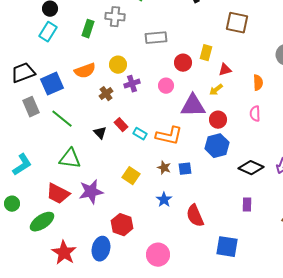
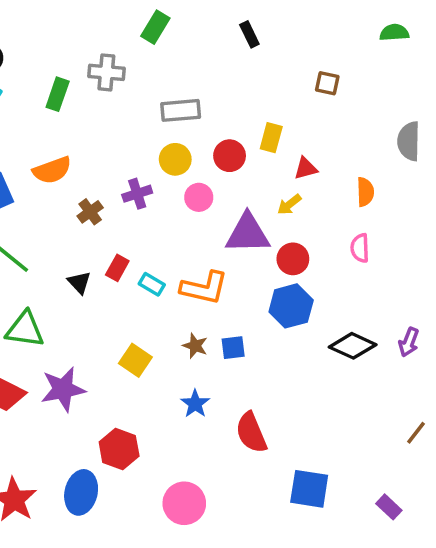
brown square: (237, 23) -> (327, 83), size x0.6
yellow circle: (118, 65) -> (175, 159), moved
red rectangle: (121, 125) -> (117, 268), turned 72
purple rectangle: (247, 205) -> (389, 507), moved, turned -48

